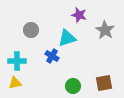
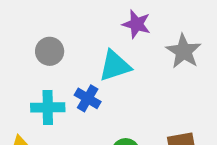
cyan cross: (17, 61) -> (48, 107), moved

